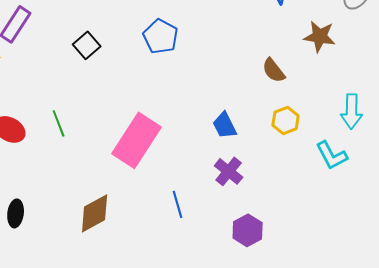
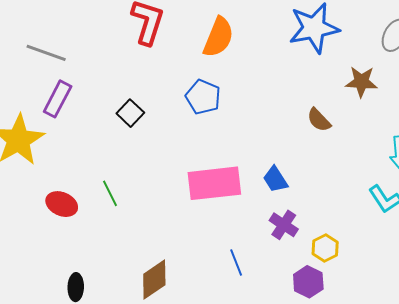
yellow hexagon: (286, 120) -> (325, 248), moved
pink rectangle: (137, 140) -> (214, 183), moved, turned 56

